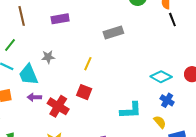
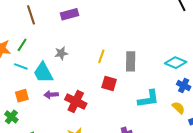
gray rectangle: (113, 33) -> (131, 61), moved, turned -66
red square: (84, 92) -> (109, 83), moved

